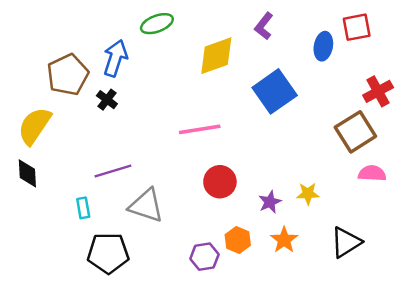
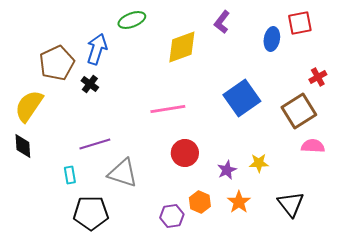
blue square: (275, 91) -> (242, 98), moved
red cross: (378, 91) -> (318, 77), size x0.7
black triangle: (346, 242) -> (291, 204), turned -36

